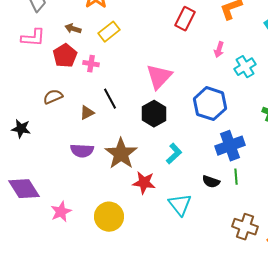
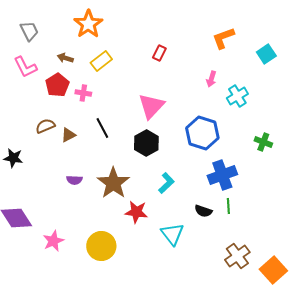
red rectangle: (185, 19) -> (159, 53), moved, size x0.7
pink L-shape: (33, 38) -> (25, 67), turned 60
brown triangle: (87, 113) -> (68, 135), moved
purple semicircle: (82, 151) -> (74, 180), size x0.7
brown cross: (245, 227) -> (237, 256), turned 35

